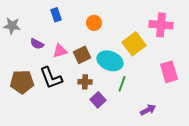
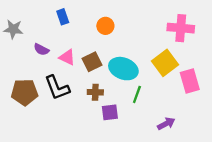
yellow square: (134, 44) -> (165, 63), moved
pink triangle: (60, 51) -> (67, 57), turned 42
purple square: (98, 100) -> (110, 112), turned 35

